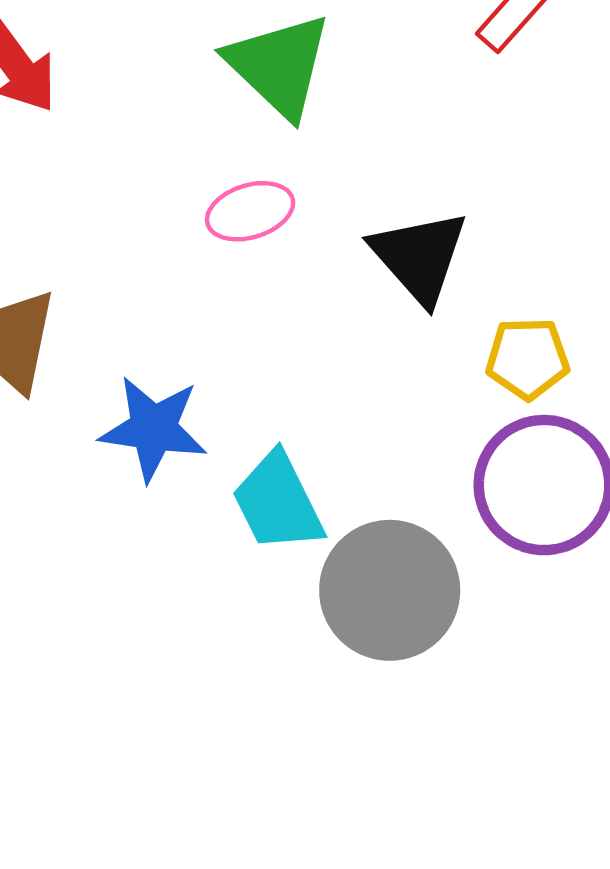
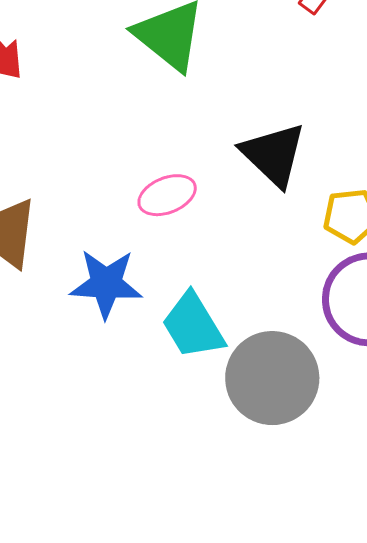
pink ellipse: (250, 211) -> (167, 195), moved

